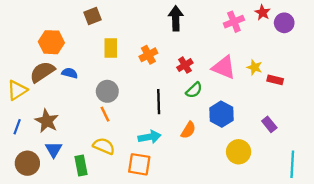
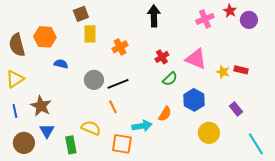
yellow rectangle: (111, 48) -> (90, 34), moved
orange cross: (148, 55) -> (120, 47), moved
yellow star: (255, 67) -> (223, 72), moved
brown semicircle: (42, 72) -> (17, 45), moved, turned -70
black line: (159, 102) -> (118, 84), moved, turned 70
orange line: (105, 114) -> (113, 107), moved
blue line: (17, 127) -> (15, 111), turned -32
cyan arrow: (150, 137) -> (142, 126), moved
cyan line: (292, 164) -> (256, 144), turned -35

